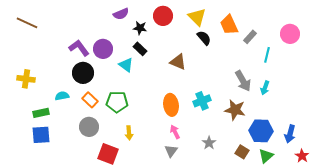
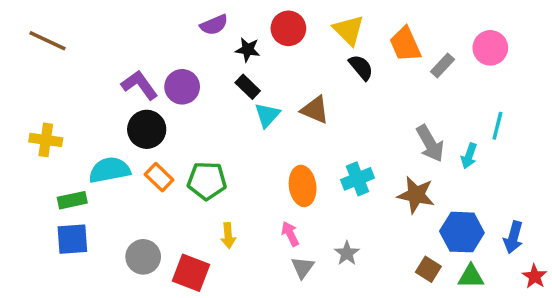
pink circle: (290, 34) -> (490, 48), moved
cyan line: (267, 55) -> (497, 126), moved
cyan triangle: (126, 65) -> (267, 115), moved, turned 35
cyan semicircle: (62, 96) -> (110, 170), size x1.6
gray circle: (89, 127) -> (143, 257), moved
pink arrow: (175, 132) -> (290, 234), moved
gray star: (209, 143) -> (347, 253), moved
green triangle: (266, 156) -> (471, 276), turned 42

